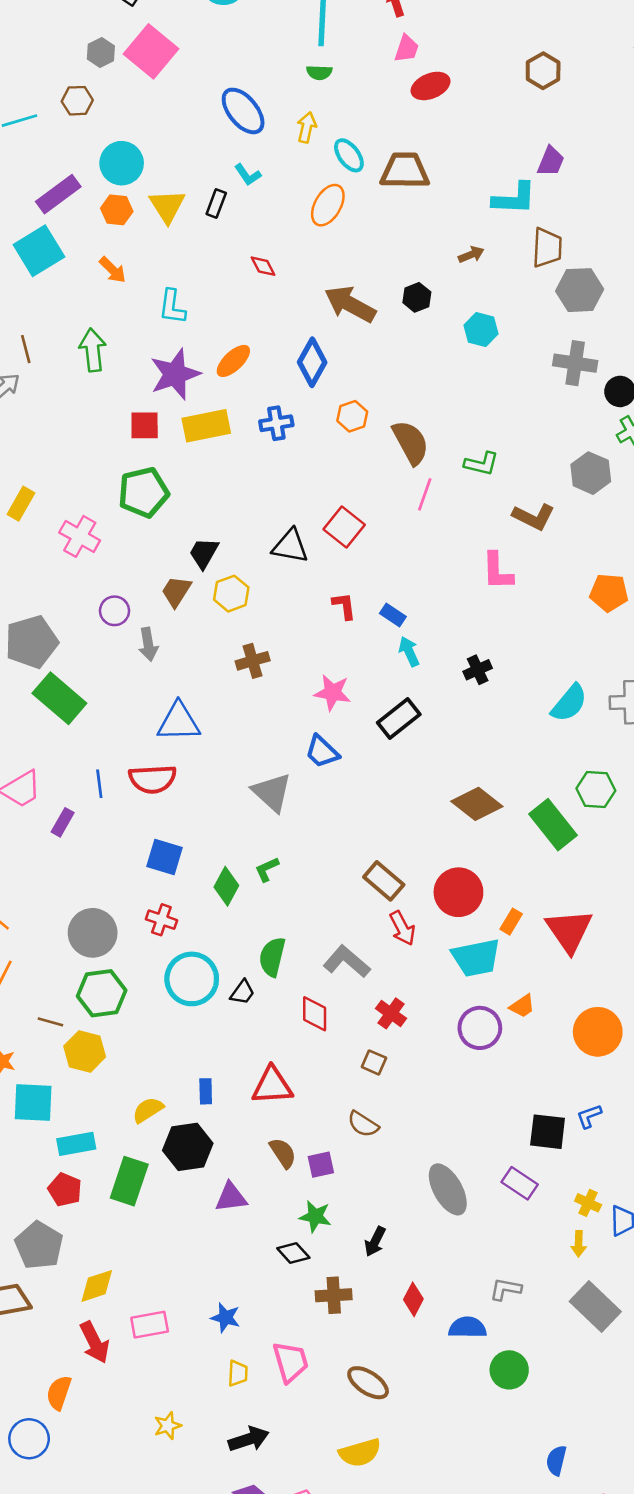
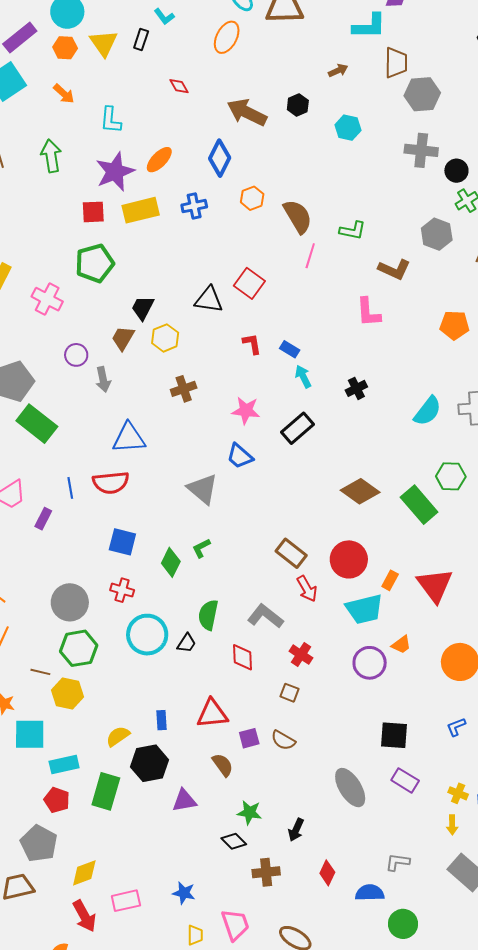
black square: (548, 1132) -> (394, 735), moved
purple square: (321, 1165) -> (249, 738), moved

